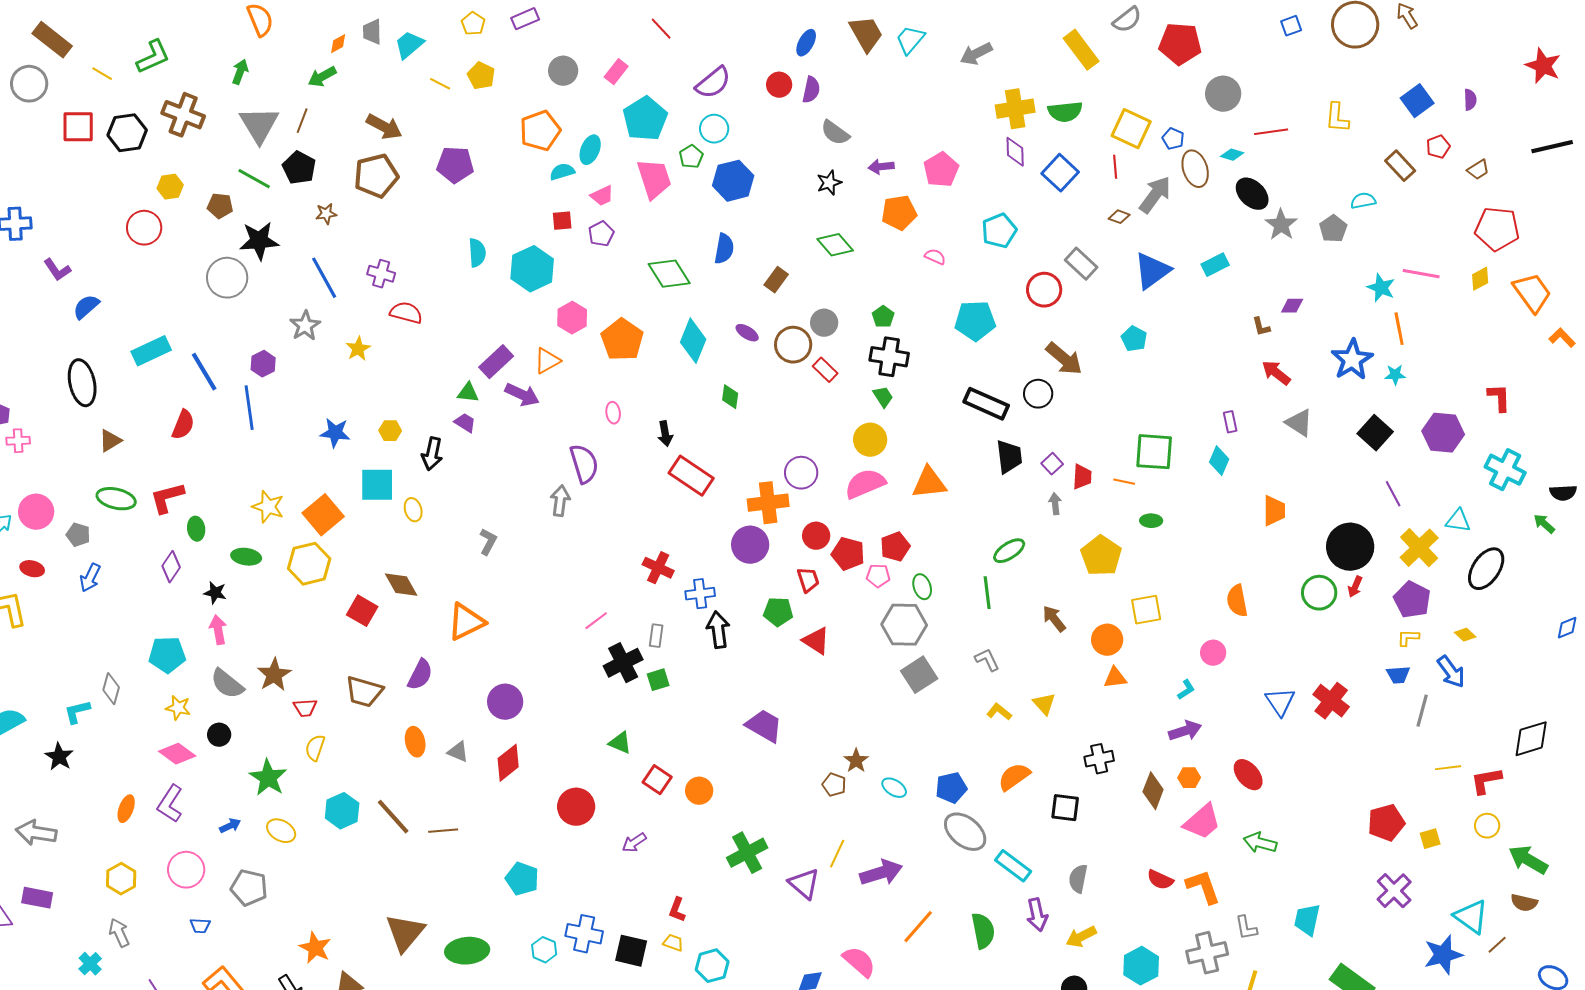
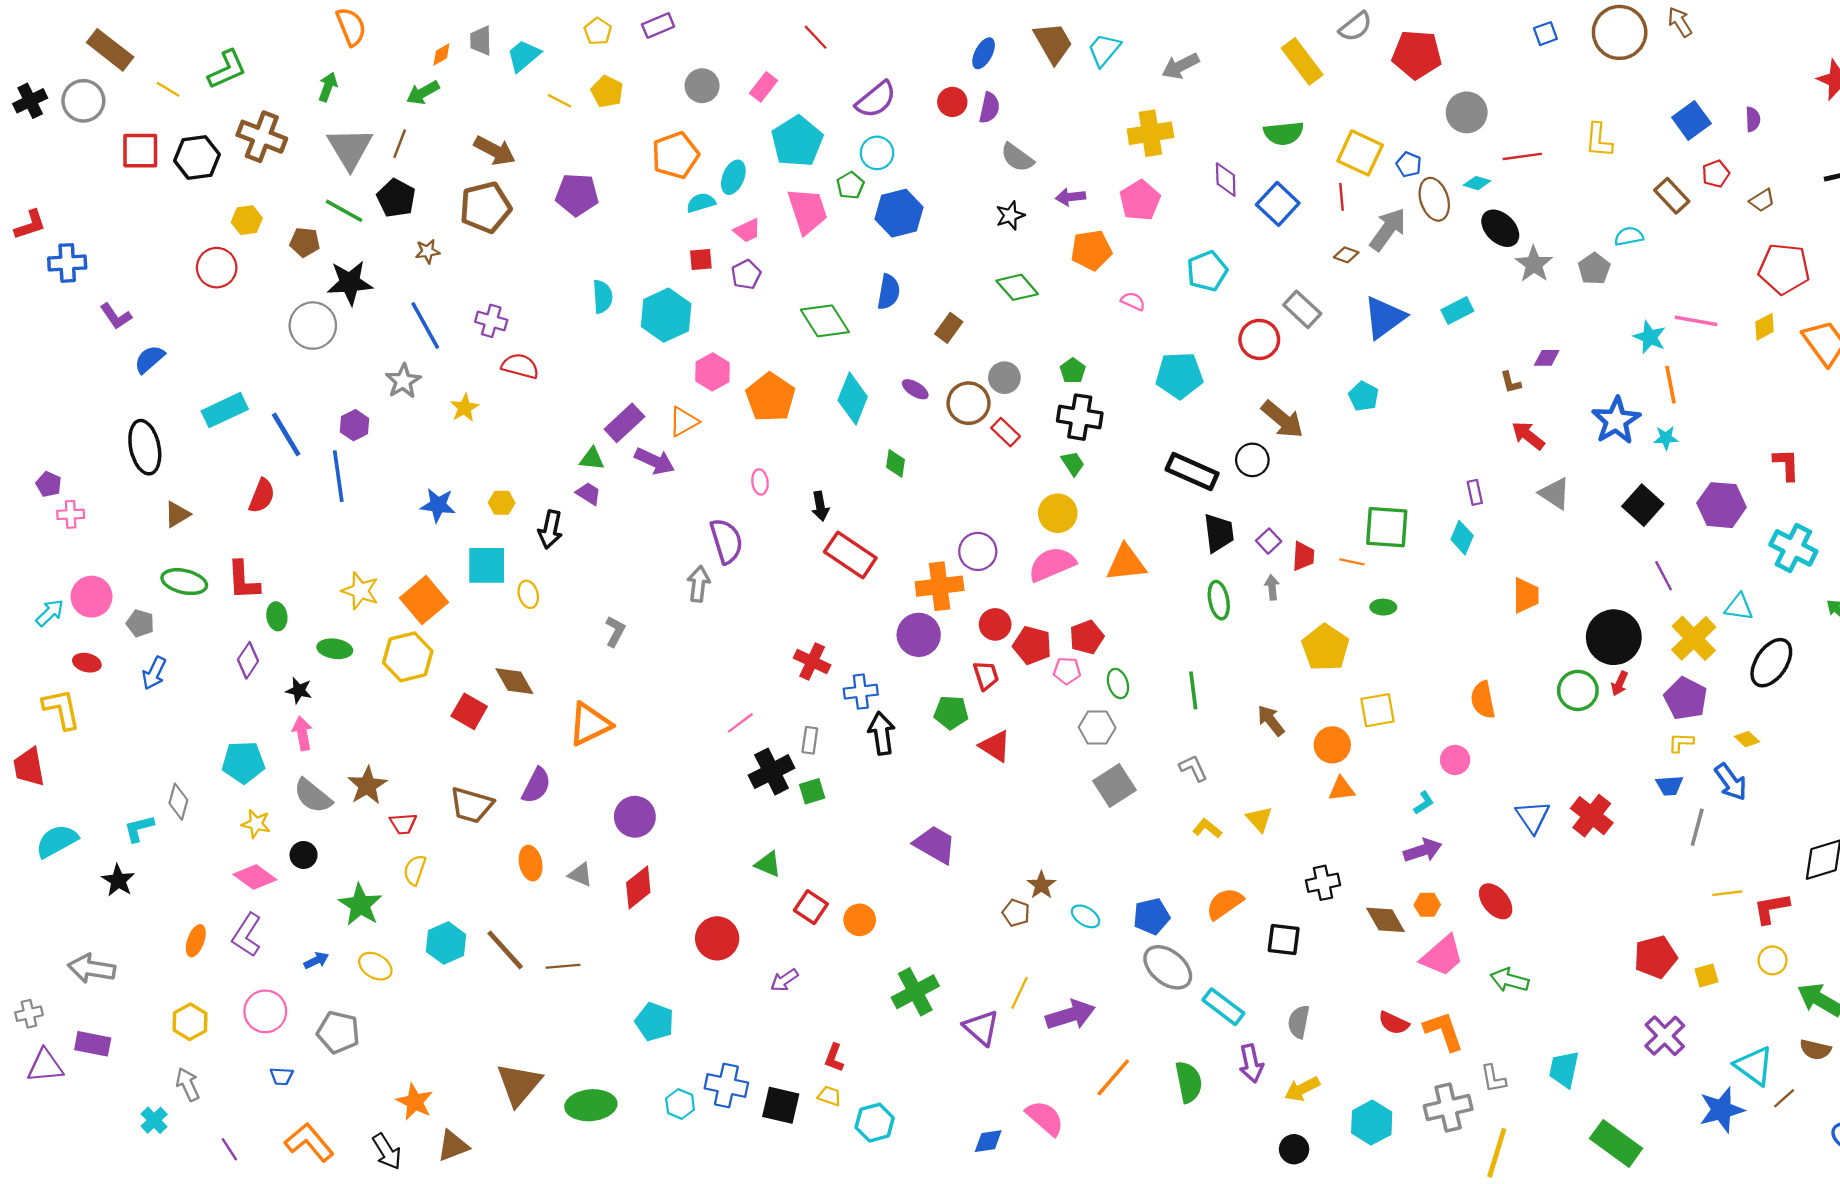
yellow cross: (1015, 109) -> (1150, 133), moved
red L-shape: (167, 498) -> (243, 580), turned -78
green ellipse: (1009, 551) -> (1219, 600), moved, turned -68
gray hexagon: (904, 625) -> (1097, 728), size x0.7
brown diamond: (1153, 791) -> (1386, 920), turned -51

